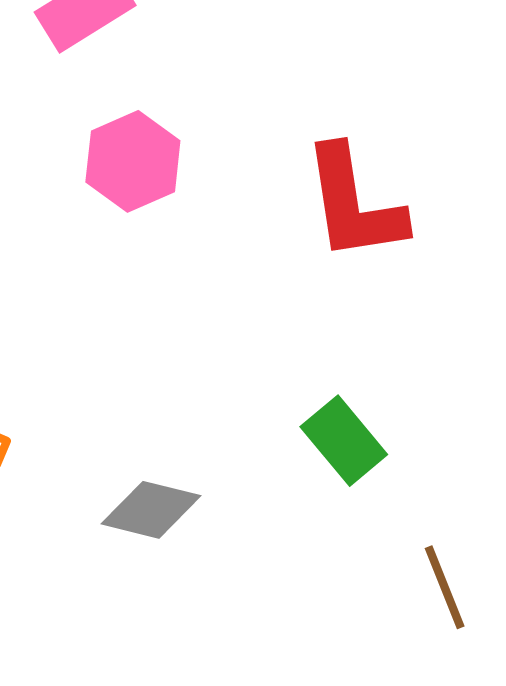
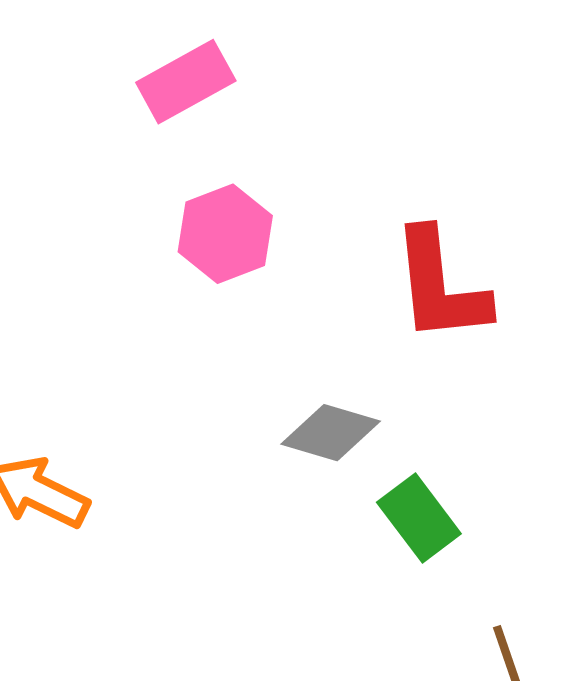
gray diamond: (151, 510) -> (331, 433), moved

